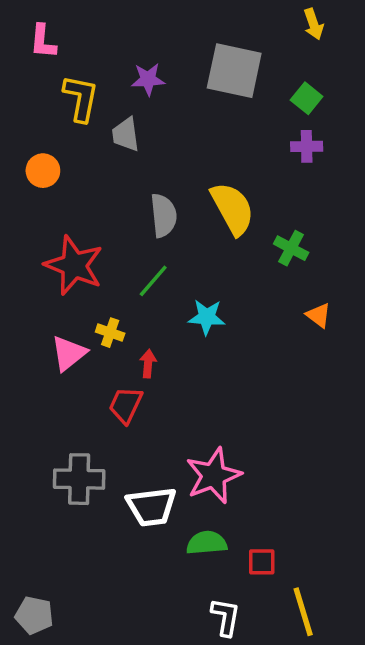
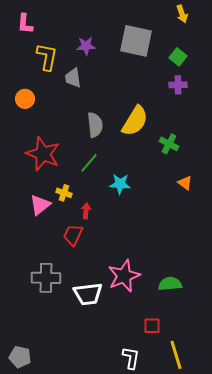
yellow semicircle: (232, 209) -> (135, 121), turned 60
green semicircle: (207, 543) -> (170, 284), moved

